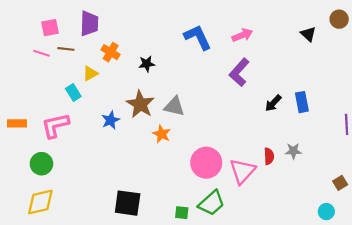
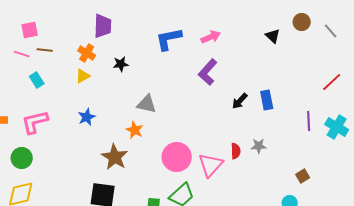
purple trapezoid: (89, 23) -> (103, 26), moved
blue L-shape: (198, 37) -> (169, 39), turned -76
yellow triangle: (90, 73) -> (83, 76), moved
cyan rectangle: (73, 93) -> (37, 80), moved
brown star: (140, 104) -> (115, 157), moved

